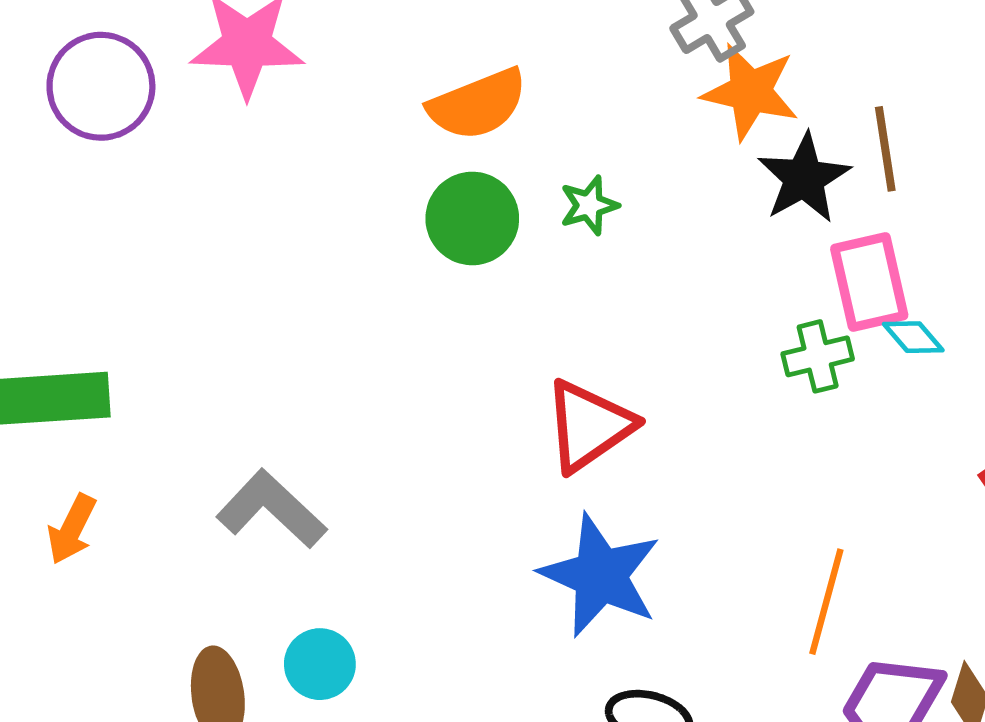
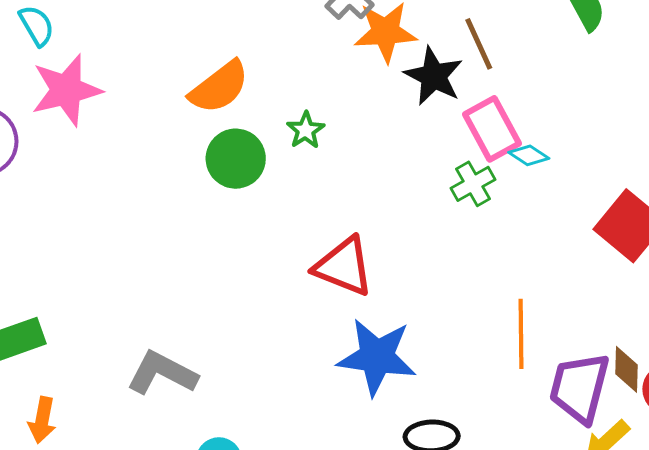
red triangle: (589, 426) -> (344, 266), turned -48

